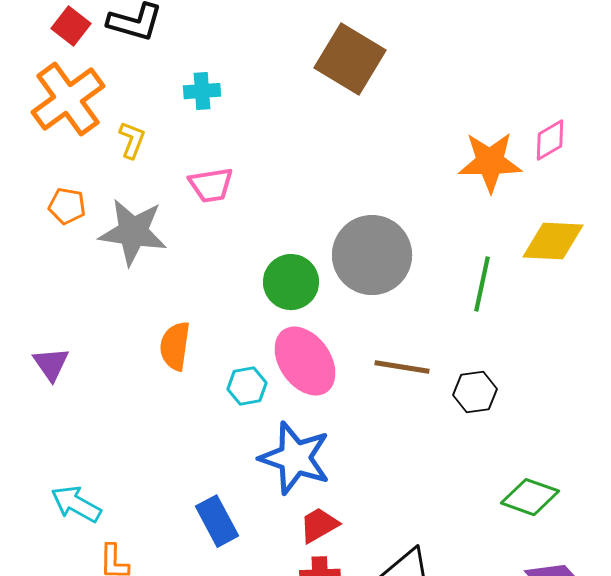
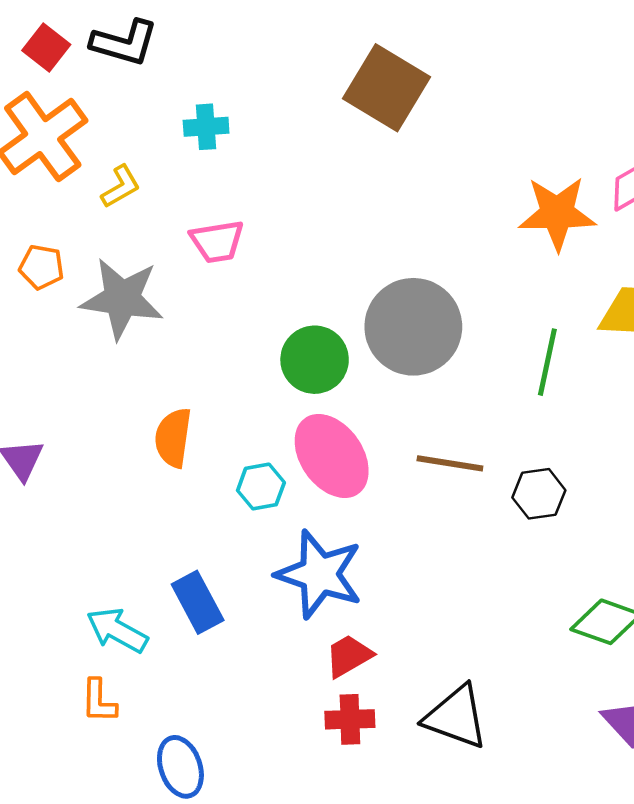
yellow L-shape: (132, 140) -> (121, 187), turned 39
cyan arrow: (76, 504) -> (117, 630), moved
blue rectangle: (217, 521) -> (198, 602), moved

